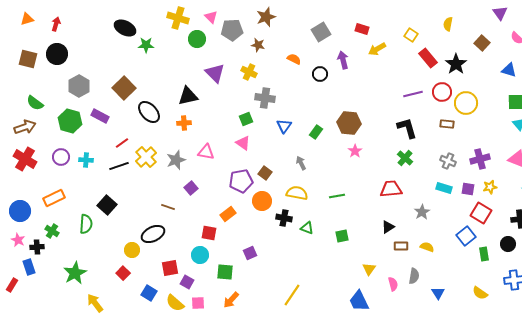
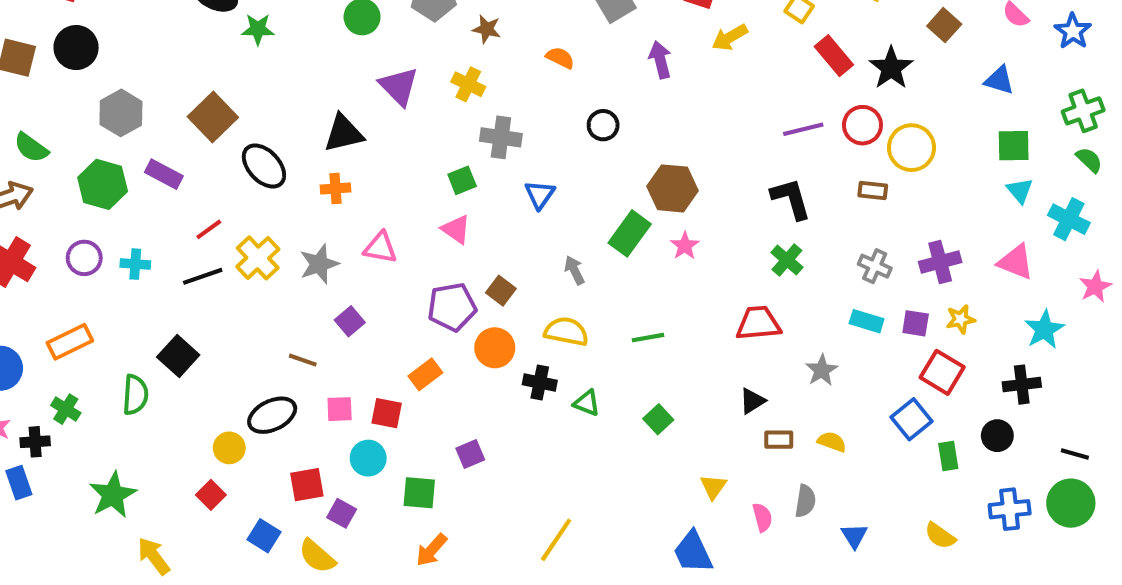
black circle: (320, 74) -> (603, 125), moved
green rectangle: (316, 132) -> (630, 233), moved, size x1.5
green square: (342, 236) -> (658, 419), turned -32
pink square: (198, 303) -> (340, 409), moved

